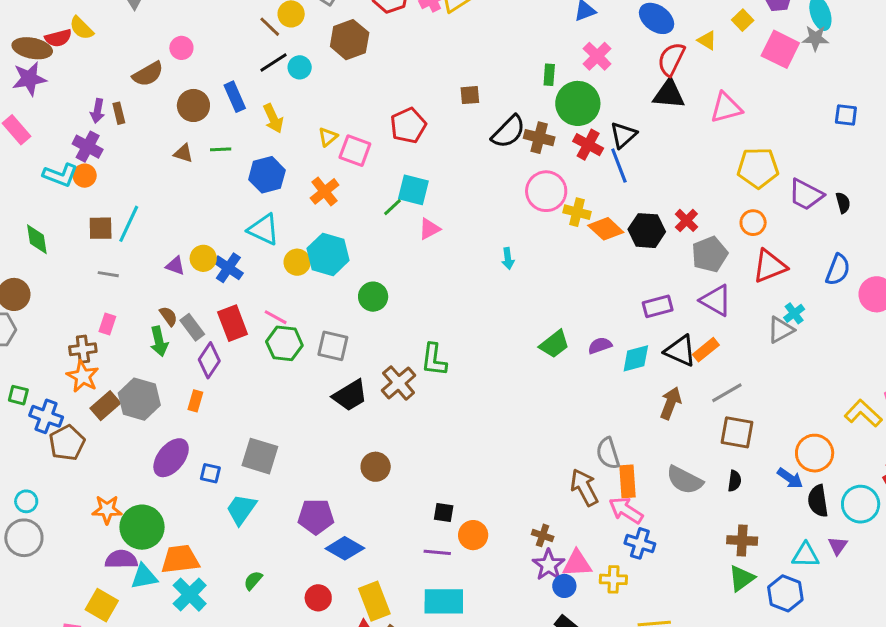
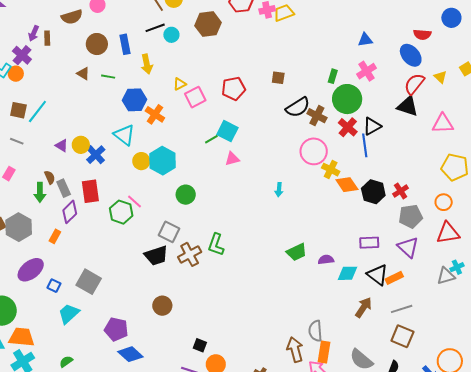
pink square: (355, 151) -> (195, 97), turned 30
orange cross: (325, 191) -> (155, 114), moved, turned -30
pink line: (276, 317) -> (134, 202), moved
gray square: (333, 346) -> (169, 232), moved

